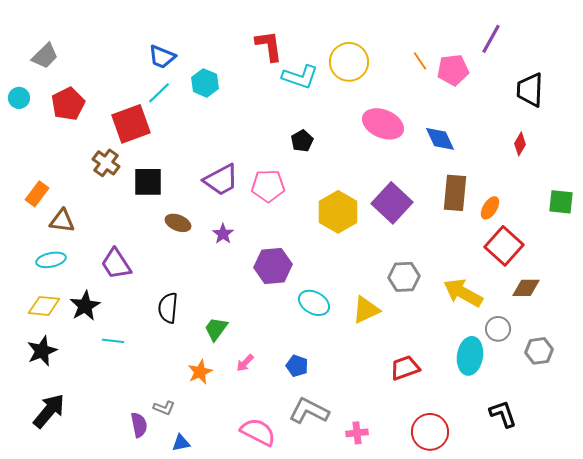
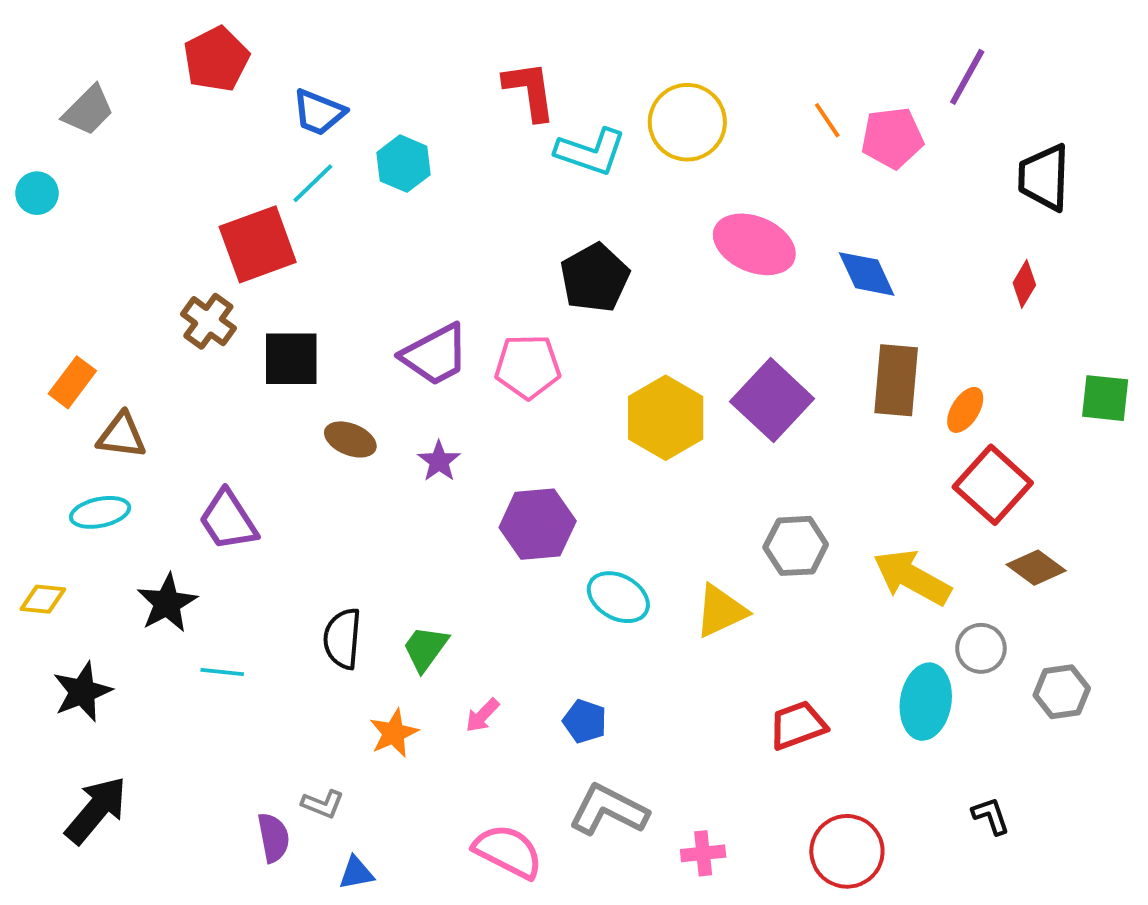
red pentagon: (68, 104) -> (216, 59), moved
black pentagon: (302, 141) -> (595, 278), size x1.6
brown diamond: (526, 288) -> (1036, 568), turned 36
yellow diamond: (44, 306) -> (43, 599), moved, size x0.7
black semicircle: (168, 308) -> (342, 639), moved
black L-shape: (503, 414) -> (991, 816), size x0.7

